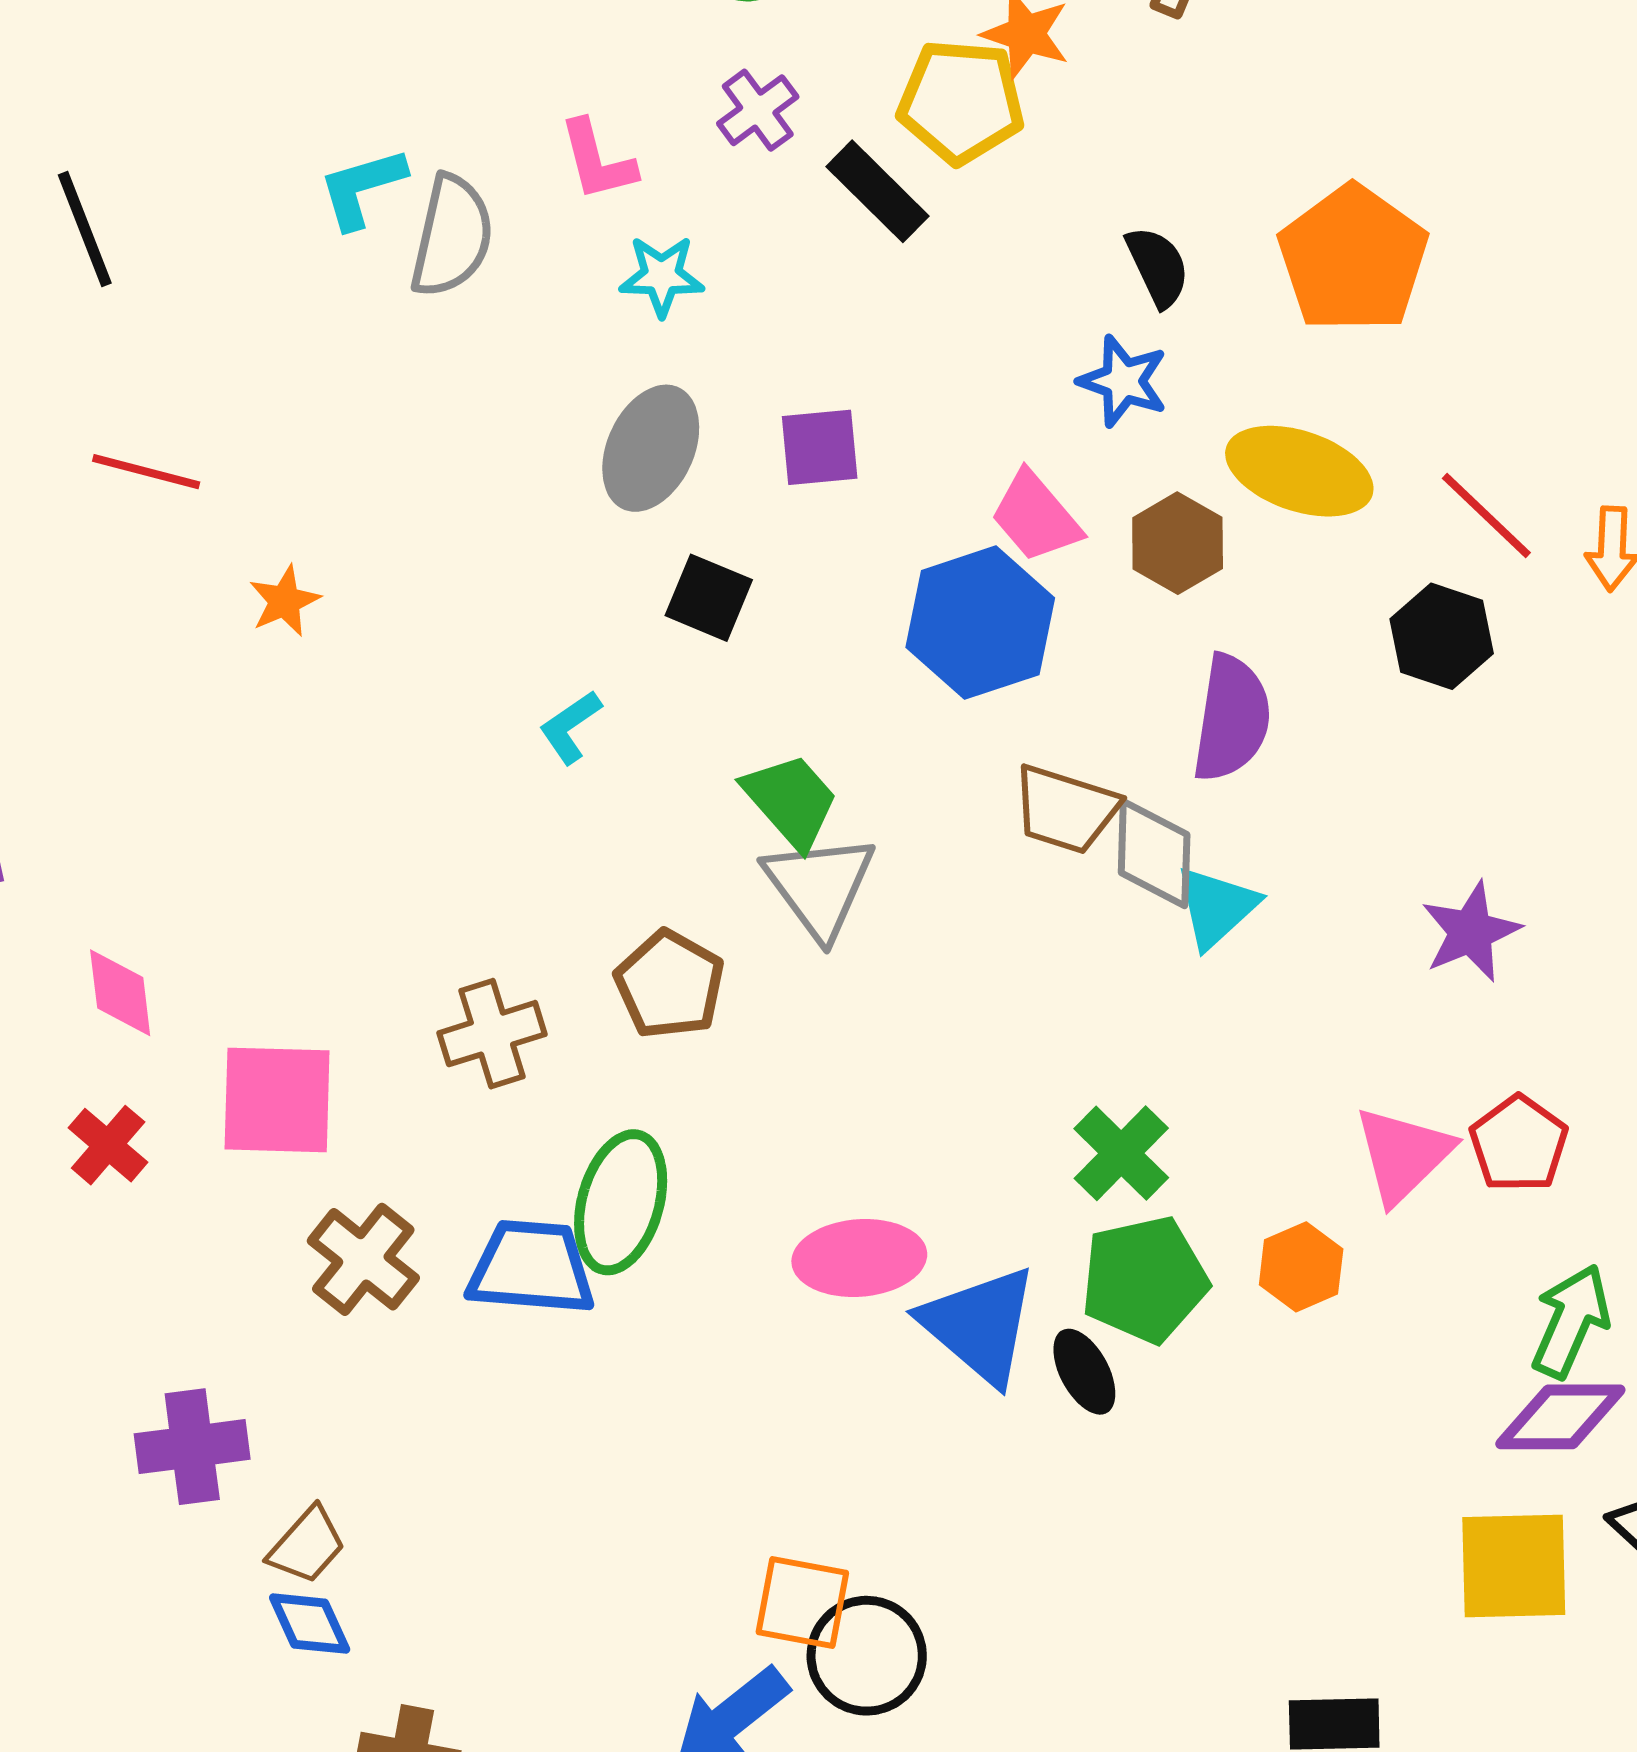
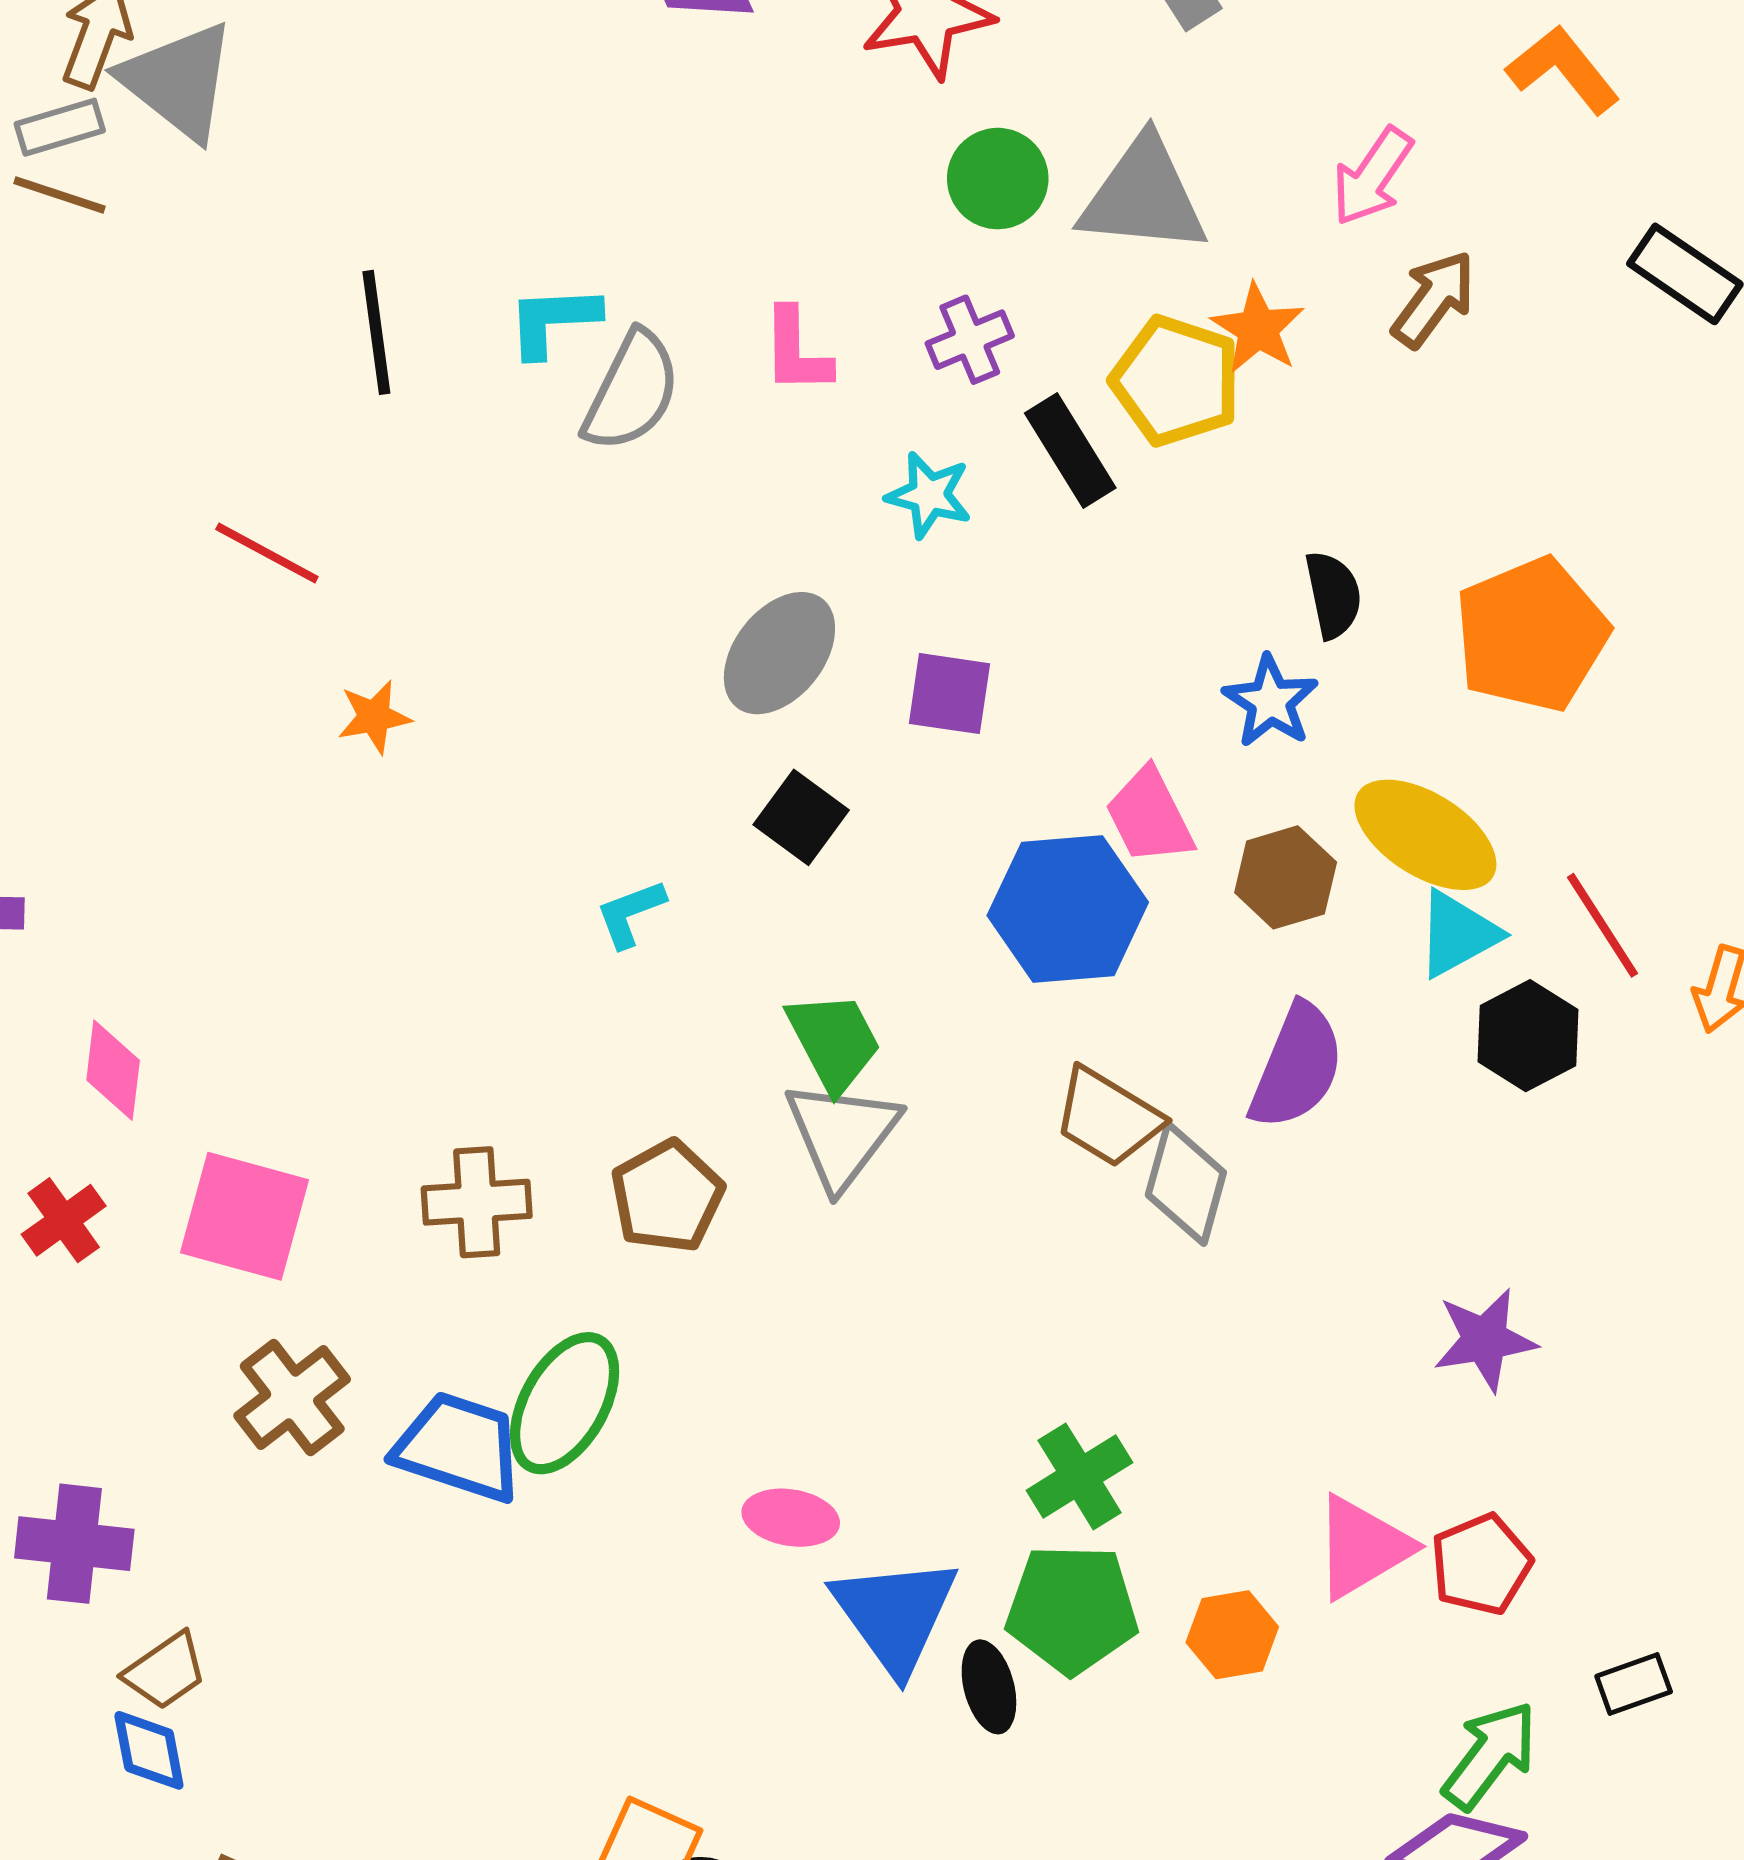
black line: (85, 229) -> (376, 332), moved
cyan star: (662, 276) -> (929, 495), moved
cyan triangle: (1216, 907) -> (1458, 934), moved
pink ellipse: (859, 1258) -> (791, 1518), size x0.7

